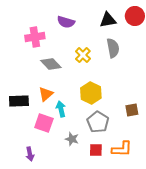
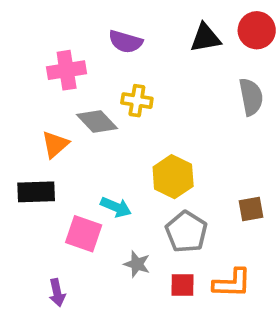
gray semicircle: (113, 48) -> (251, 97), moved
yellow cross: (83, 55) -> (137, 101), moved, turned -35
orange triangle: (46, 94) -> (55, 144), moved
cyan arrow: (61, 109) -> (116, 207), turned 126

